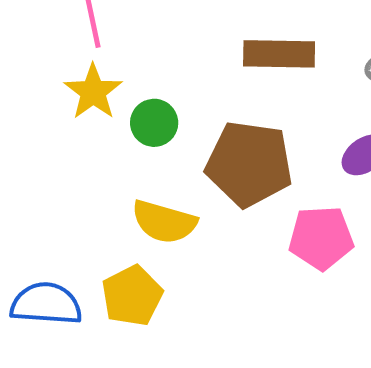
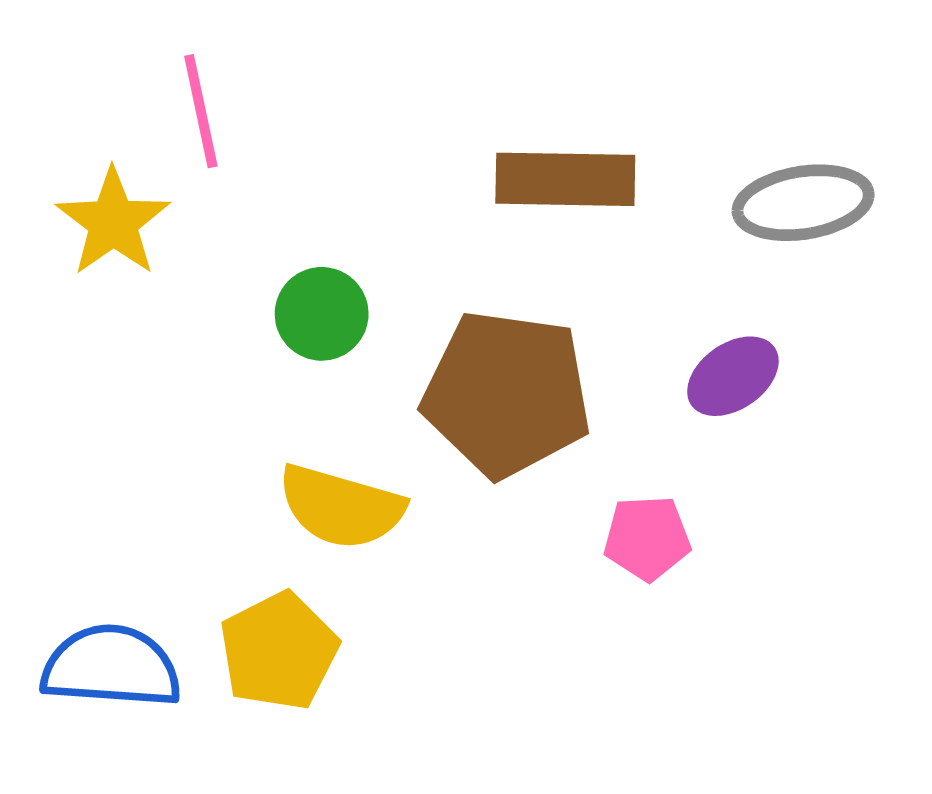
yellow star: (93, 92) -> (113, 222), moved
pink pentagon: (321, 238) -> (647, 538), size x0.7

